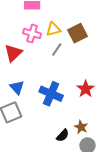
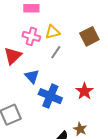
brown square: (77, 33) -> (89, 36), moved
blue triangle: (17, 87) -> (32, 76), moved

